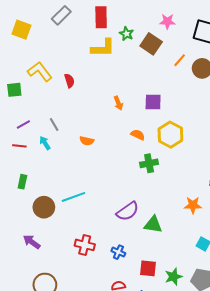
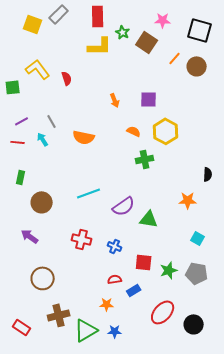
yellow square: (21, 30) -> (33, 24), moved
orange semicircle: (87, 141) -> (84, 137), size x1.5
cyan line: (73, 197) -> (89, 193), moved

